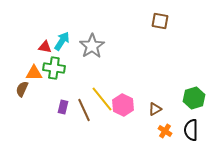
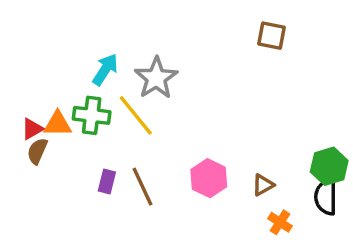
red triangle: (45, 47) -> (32, 129), moved, turned -40
yellow line: (102, 99) -> (136, 115), moved
black semicircle: (191, 130) -> (326, 197), moved

